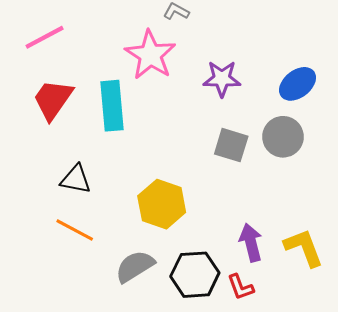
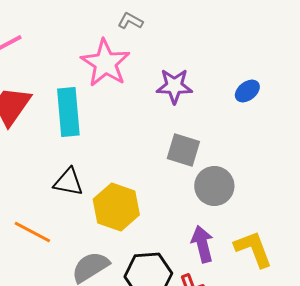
blue ellipse: (298, 84) -> (247, 91), size x0.7
gray circle: (283, 137) -> (214, 186), moved
black triangle: (76, 179) -> (68, 182), moved

